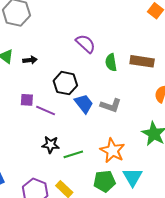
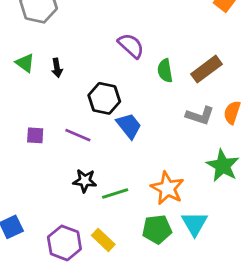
black arrow: (30, 60) -> (57, 68), turned 88
brown rectangle: (142, 61) -> (207, 69), turned -45
purple square: (27, 100) -> (35, 135), moved
gray L-shape: (111, 105) -> (200, 116), moved

